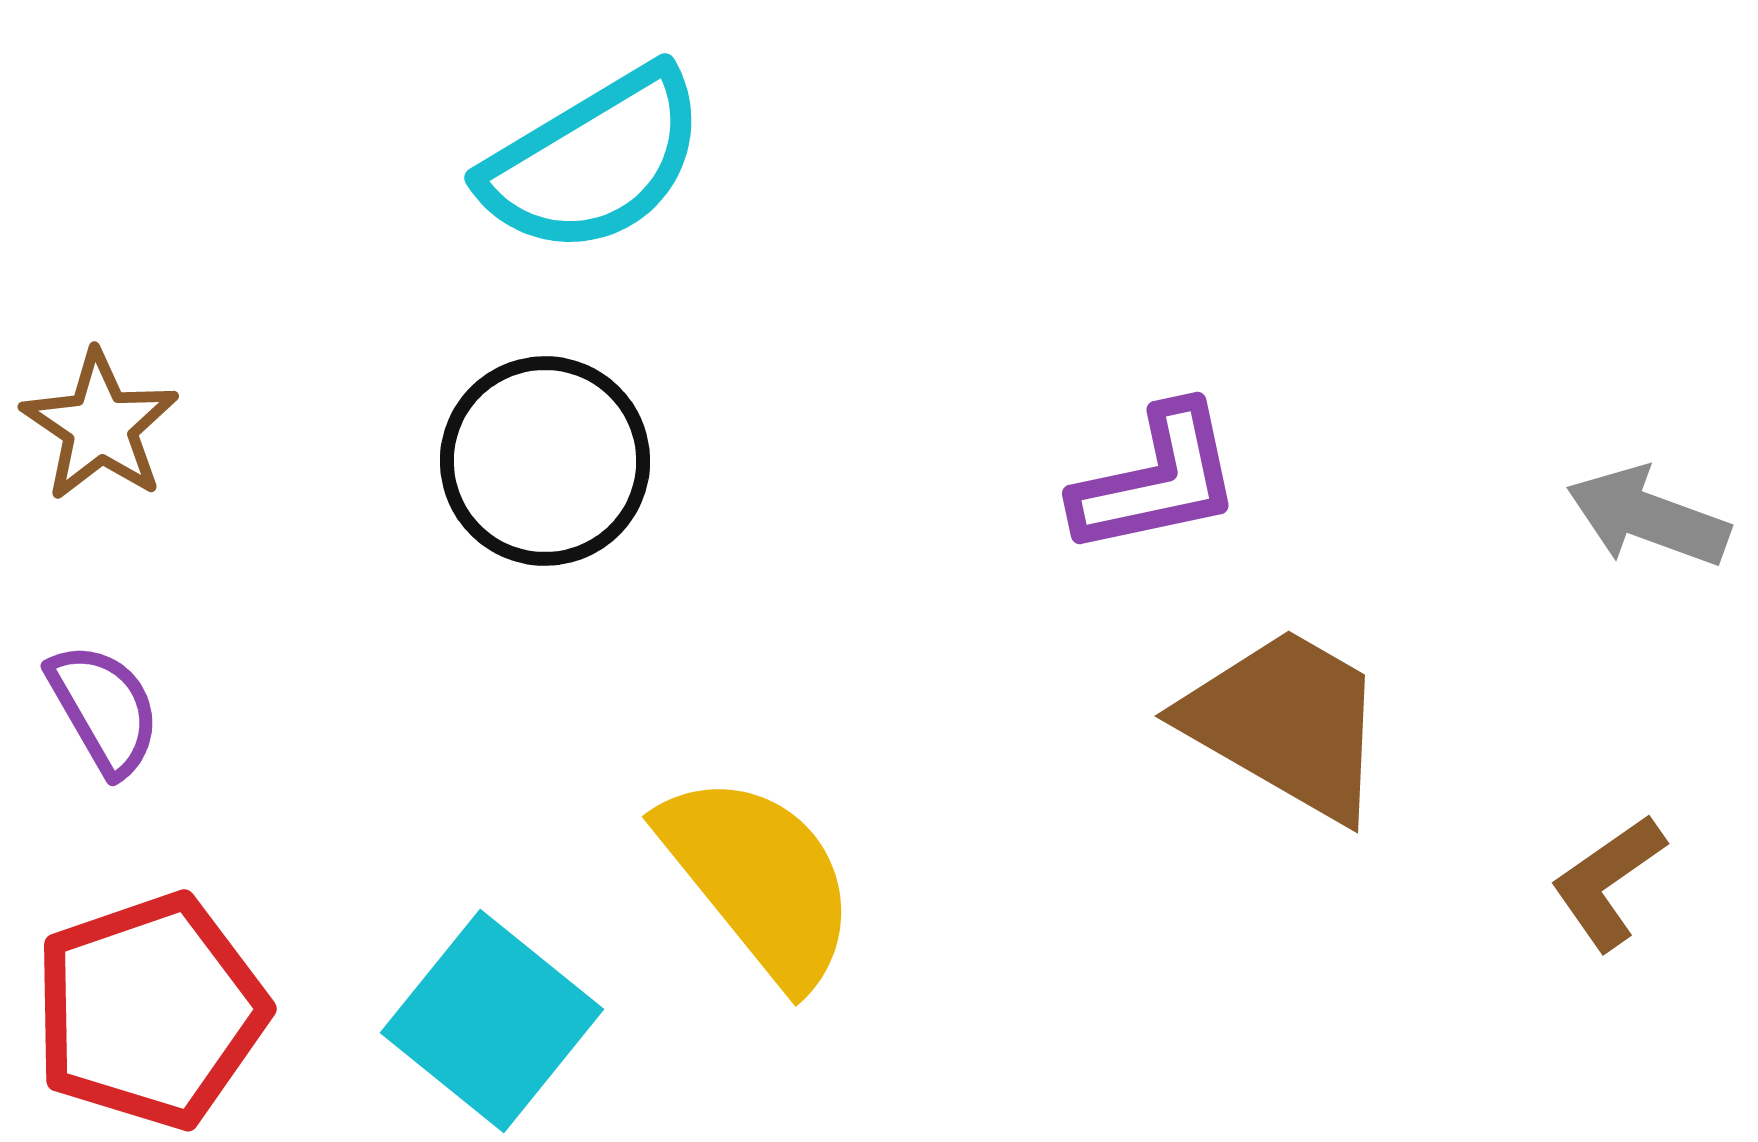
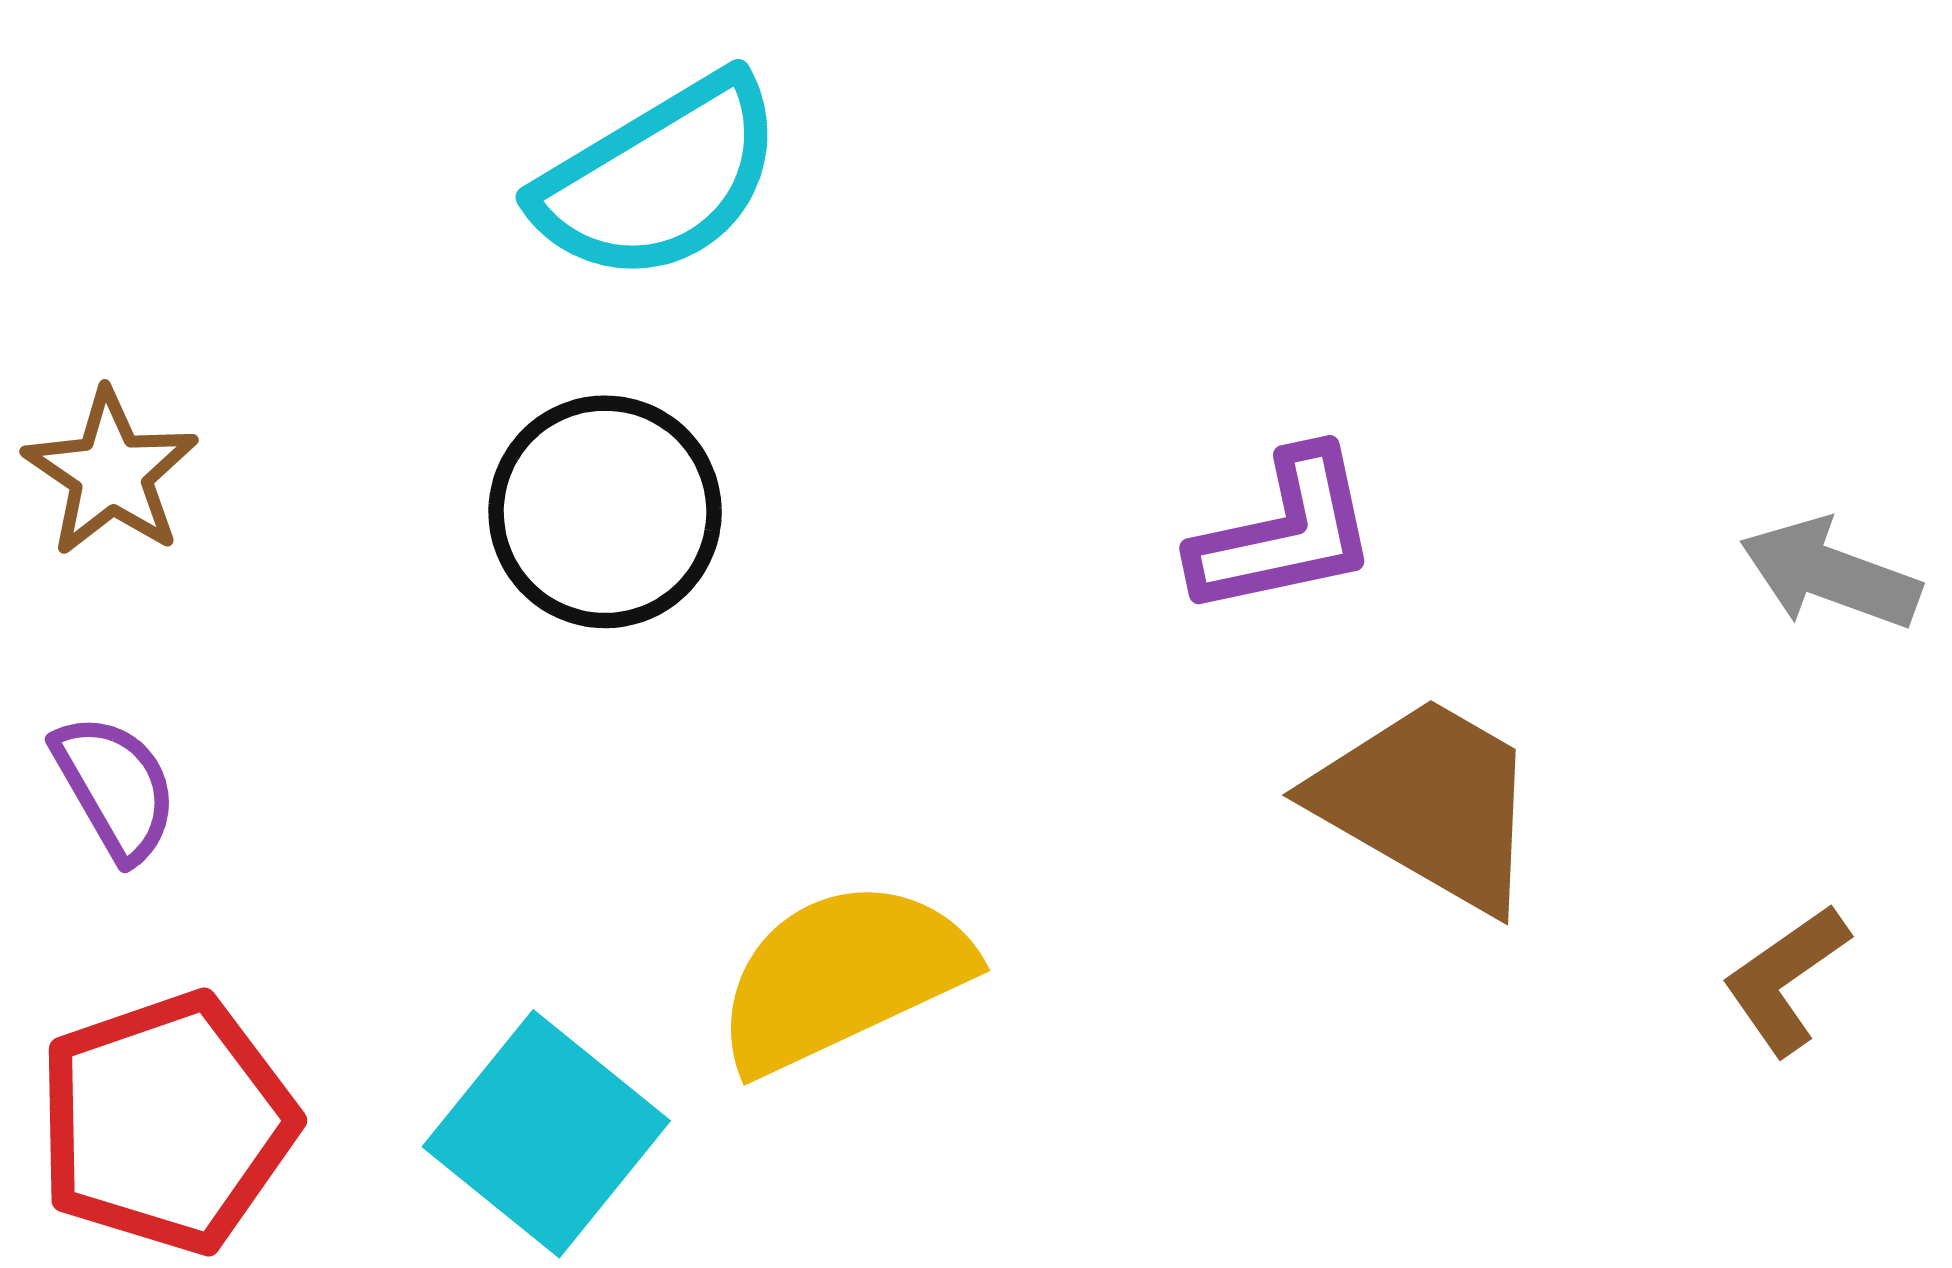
yellow semicircle: (759, 879) -> (843, 976), turned -76

